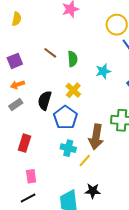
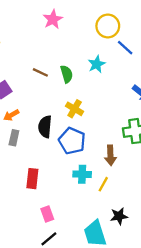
cyan star: (103, 71) -> (97, 64), moved
gray rectangle: (16, 105) -> (14, 138), turned -32
brown arrow: (96, 137) -> (110, 155), size x0.7

